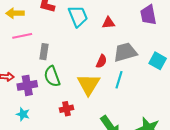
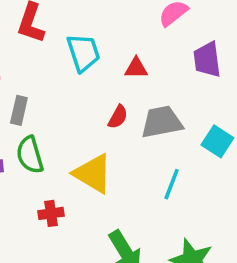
red semicircle: (101, 61) -> (118, 117), moved
cyan line: (119, 80) -> (172, 184), moved
yellow triangle: (89, 84) -> (93, 174), turned -35

